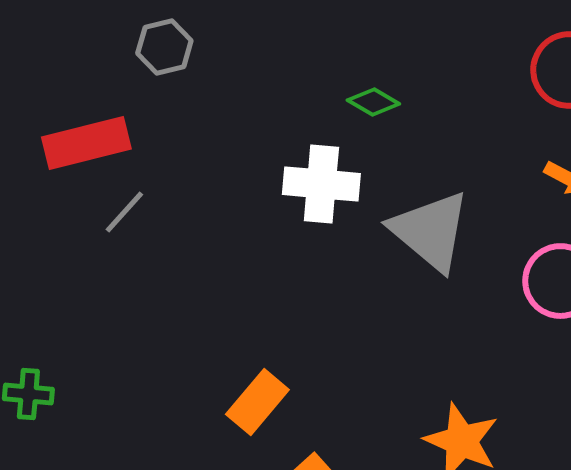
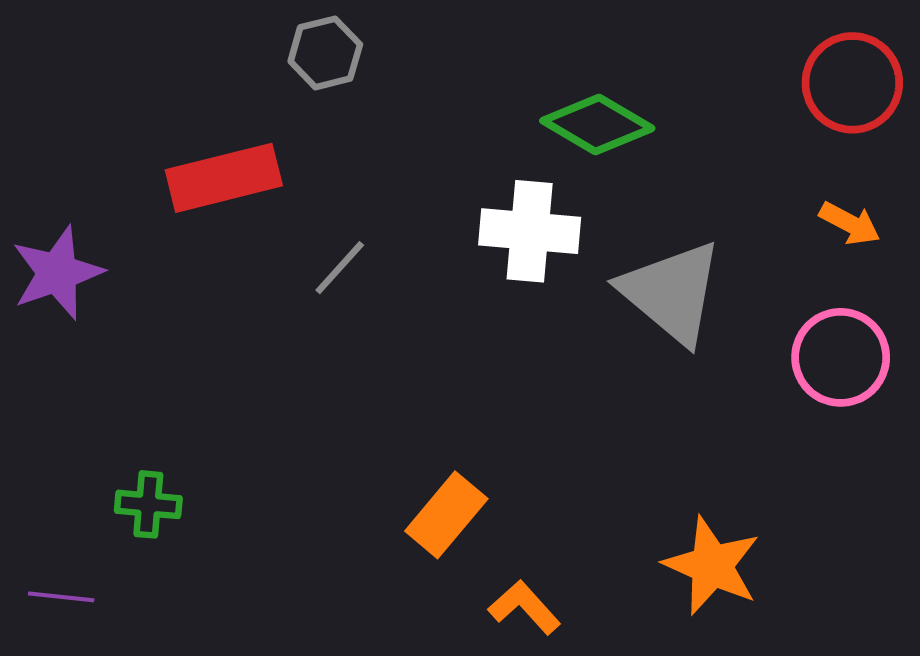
green diamond: (373, 102) -> (597, 124), size x1.6
gray line: (124, 212) -> (340, 268), moved

